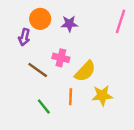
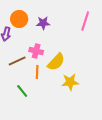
brown line: (38, 70) -> (17, 61), turned -60
orange line: (71, 97) -> (37, 72), moved

